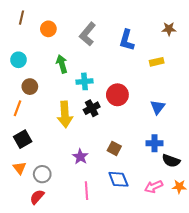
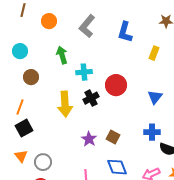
yellow rectangle: (157, 62) -> (154, 53), turned -56
orange line: (17, 108) -> (20, 107), moved
purple star: (80, 157) -> (89, 139), moved

